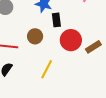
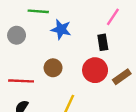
black rectangle: (56, 20) -> (103, 42), moved

